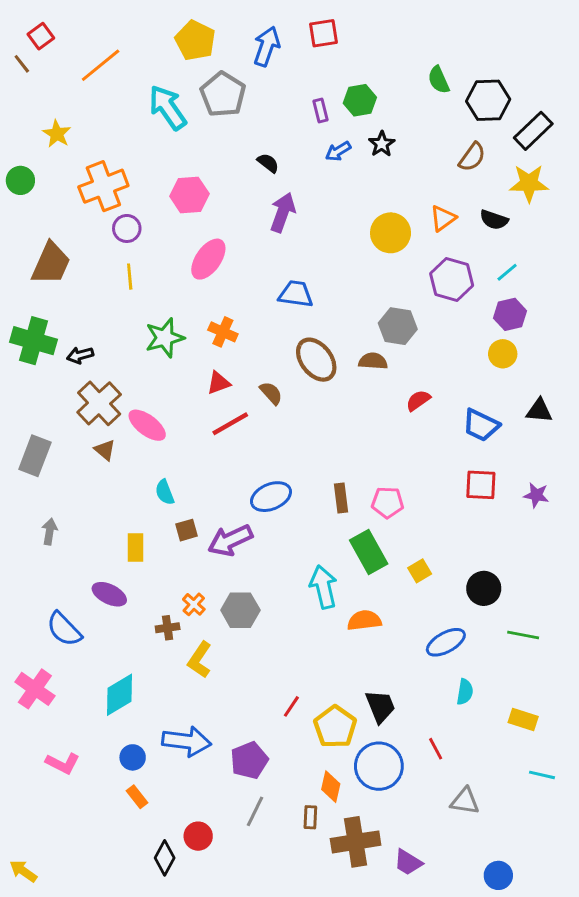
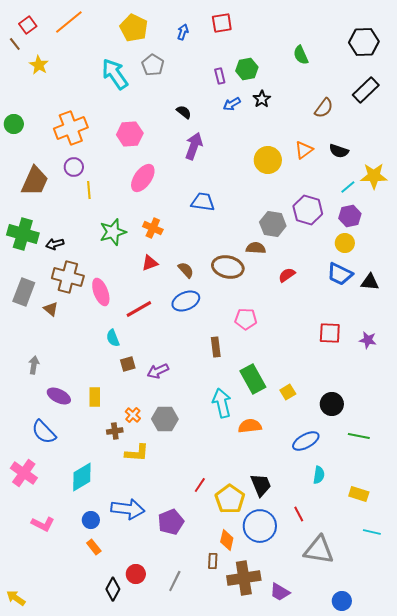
blue arrow: (267, 46) -> (183, 32), size x0.6
orange line: (101, 65) -> (69, 22), moved
gray pentagon: (223, 94) -> (153, 65), size x0.7
black hexagon: (488, 100) -> (364, 42), moved
yellow star: (57, 134) -> (39, 65), moved
yellow star: (529, 183) -> (374, 176), moved
purple circle: (127, 228) -> (74, 167), moved
purple hexagon: (452, 279) -> (308, 210), moved
brown ellipse: (316, 360) -> (228, 267), moved, turned -40
brown cross: (99, 403) -> (68, 277), turned -32
red line: (230, 424) -> (139, 309), moved
pink ellipse: (147, 425) -> (101, 292), turned 32
blue trapezoid: (481, 425) -> (340, 274), moved
brown triangle: (105, 450) -> (51, 309), moved
gray rectangle: (35, 456) -> (24, 292), moved
blue ellipse: (271, 497) -> (186, 301), moved
brown rectangle: (341, 498) -> (216, 347), moved
pink pentagon: (388, 502) -> (246, 319), moved
purple arrow: (230, 540) -> (158, 371), size x0.7
yellow rectangle: (136, 548) -> (95, 397), moved
purple ellipse: (109, 594) -> (59, 396), moved
yellow L-shape: (200, 660) -> (137, 453), turned -120
gray triangle: (465, 801) -> (319, 550), size x1.5
gray line: (255, 811) -> (175, 581), moved

